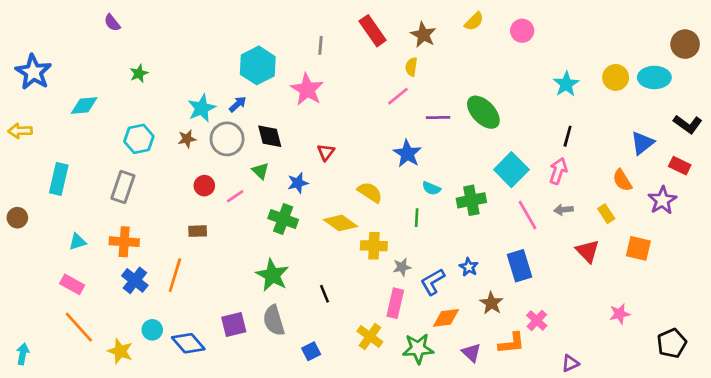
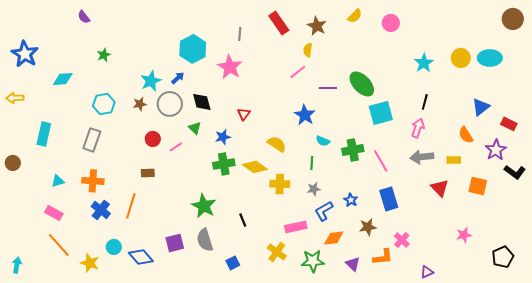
brown circle: (685, 44) -> (513, 19), moved
black L-shape: (688, 124) -> (515, 172), moved
cyan square: (511, 170) -> (381, 113), moved, turned 30
gray arrow: (564, 210) -> (422, 157), size x1.6
yellow rectangle: (606, 214) -> (454, 160), turned -56
pink line: (527, 215) -> (381, 161), moved
green cross: (283, 219) -> (224, 164), moved, turned -30
gray star: (402, 267) -> (314, 189), moved
pink rectangle: (395, 303) -> (296, 227), turned 65
brown star: (491, 303) -> (368, 227), turned 30

